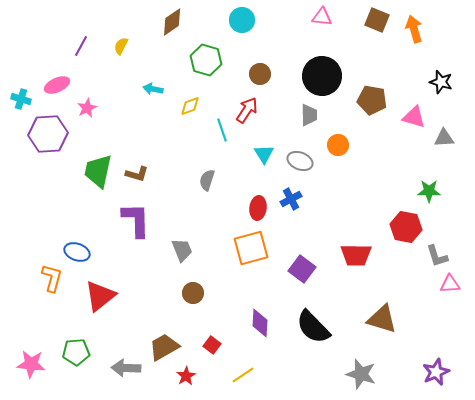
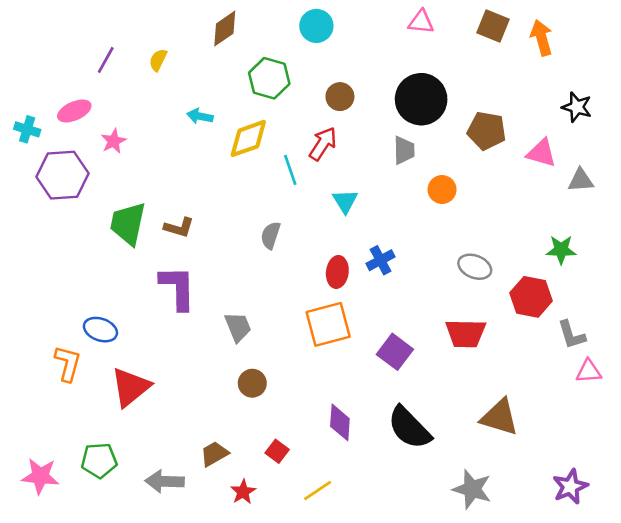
yellow diamond: (190, 106) -> (248, 138), size x1.6
gray ellipse: (300, 161) -> (475, 267), moved
brown trapezoid: (164, 347) -> (214, 454), size x0.7

